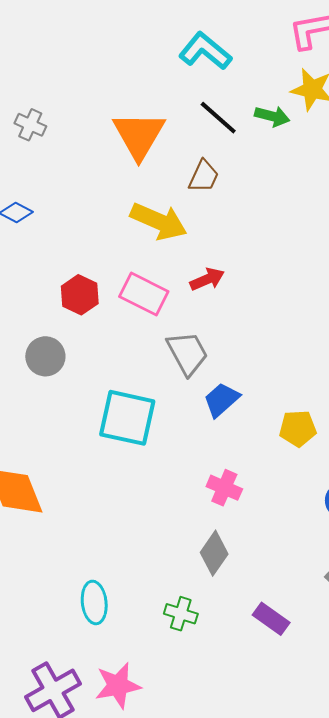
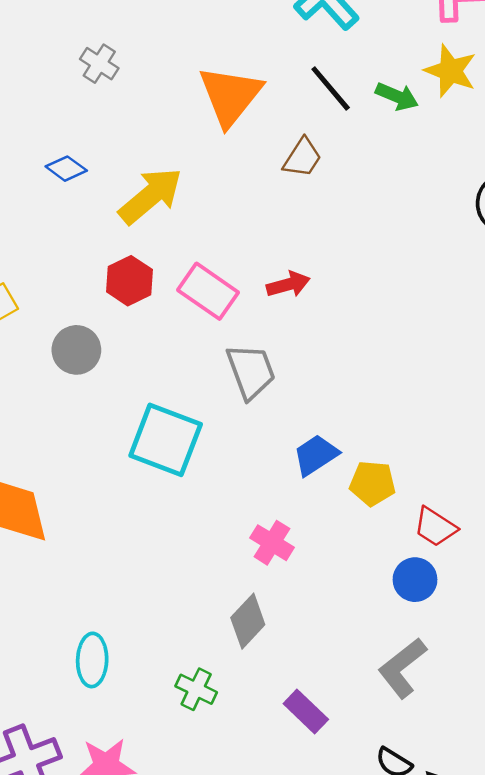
yellow arrow: (159, 221) -> (151, 196), moved, turned -72
blue trapezoid: (221, 400) -> (316, 455), moved

